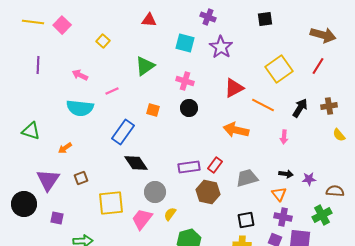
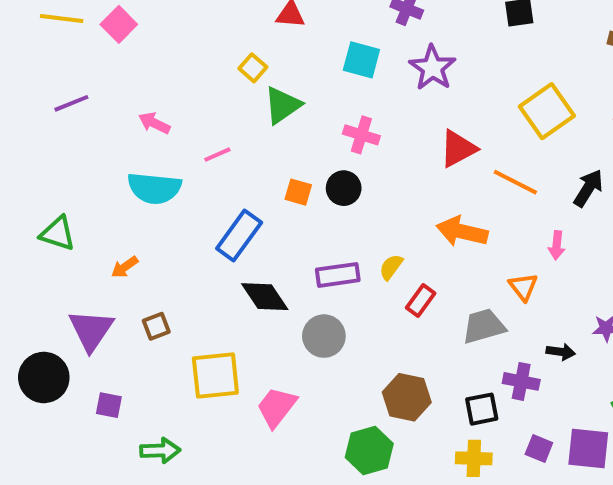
yellow square: (103, 41) -> (253, 68), moved
purple line: (38, 65) -> (71, 103), turned 66
black circle: (189, 108) -> (344, 188), moved
purple rectangle: (189, 167) -> (338, 275), moved
black arrow: (286, 174) -> (561, 352), moved
gray circle: (155, 192) -> (324, 336), moved
brown hexagon: (208, 192) -> (407, 397), moved
orange triangle: (279, 194) -> (523, 287), moved
yellow semicircle: (170, 214) -> (391, 267), moved
purple cross: (283, 217) -> (521, 381), moved

